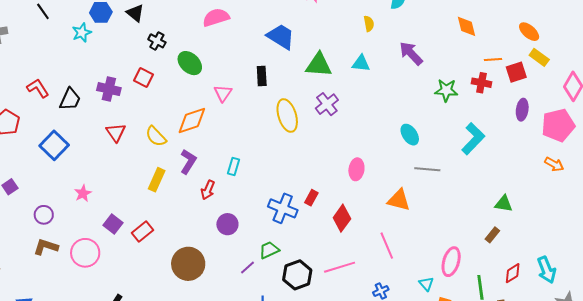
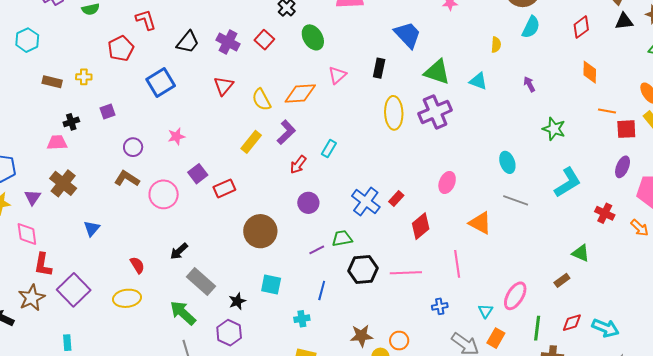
purple arrow: (411, 53) -> (529, 84), size x0.6
red cross: (481, 83) -> (605, 213), moved
red L-shape: (38, 88) -> (146, 20), moved
purple cross: (327, 104) -> (435, 112), size x1.4
cyan arrow: (547, 270) -> (605, 328), turned -60

